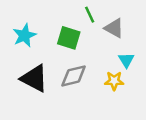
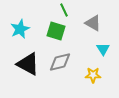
green line: (90, 15) -> (64, 10), moved
yellow star: (114, 81) -> (93, 75), moved

